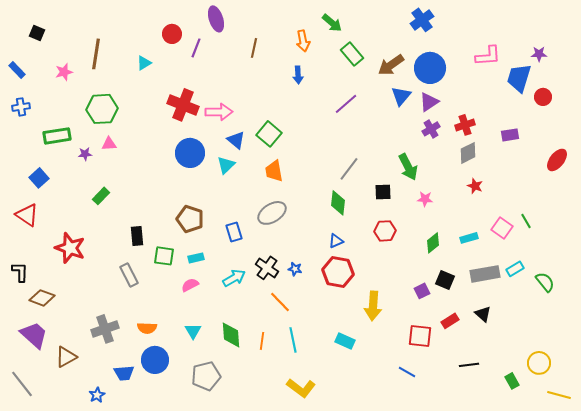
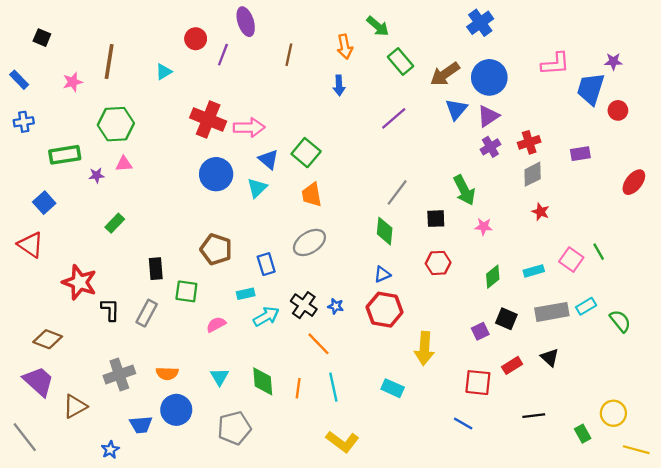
cyan rectangle: (196, 258) -> (246, 294), moved
black L-shape: (20, 272) -> (110, 310), moved
gray rectangle: (129, 275) -> (147, 313), turned 55

